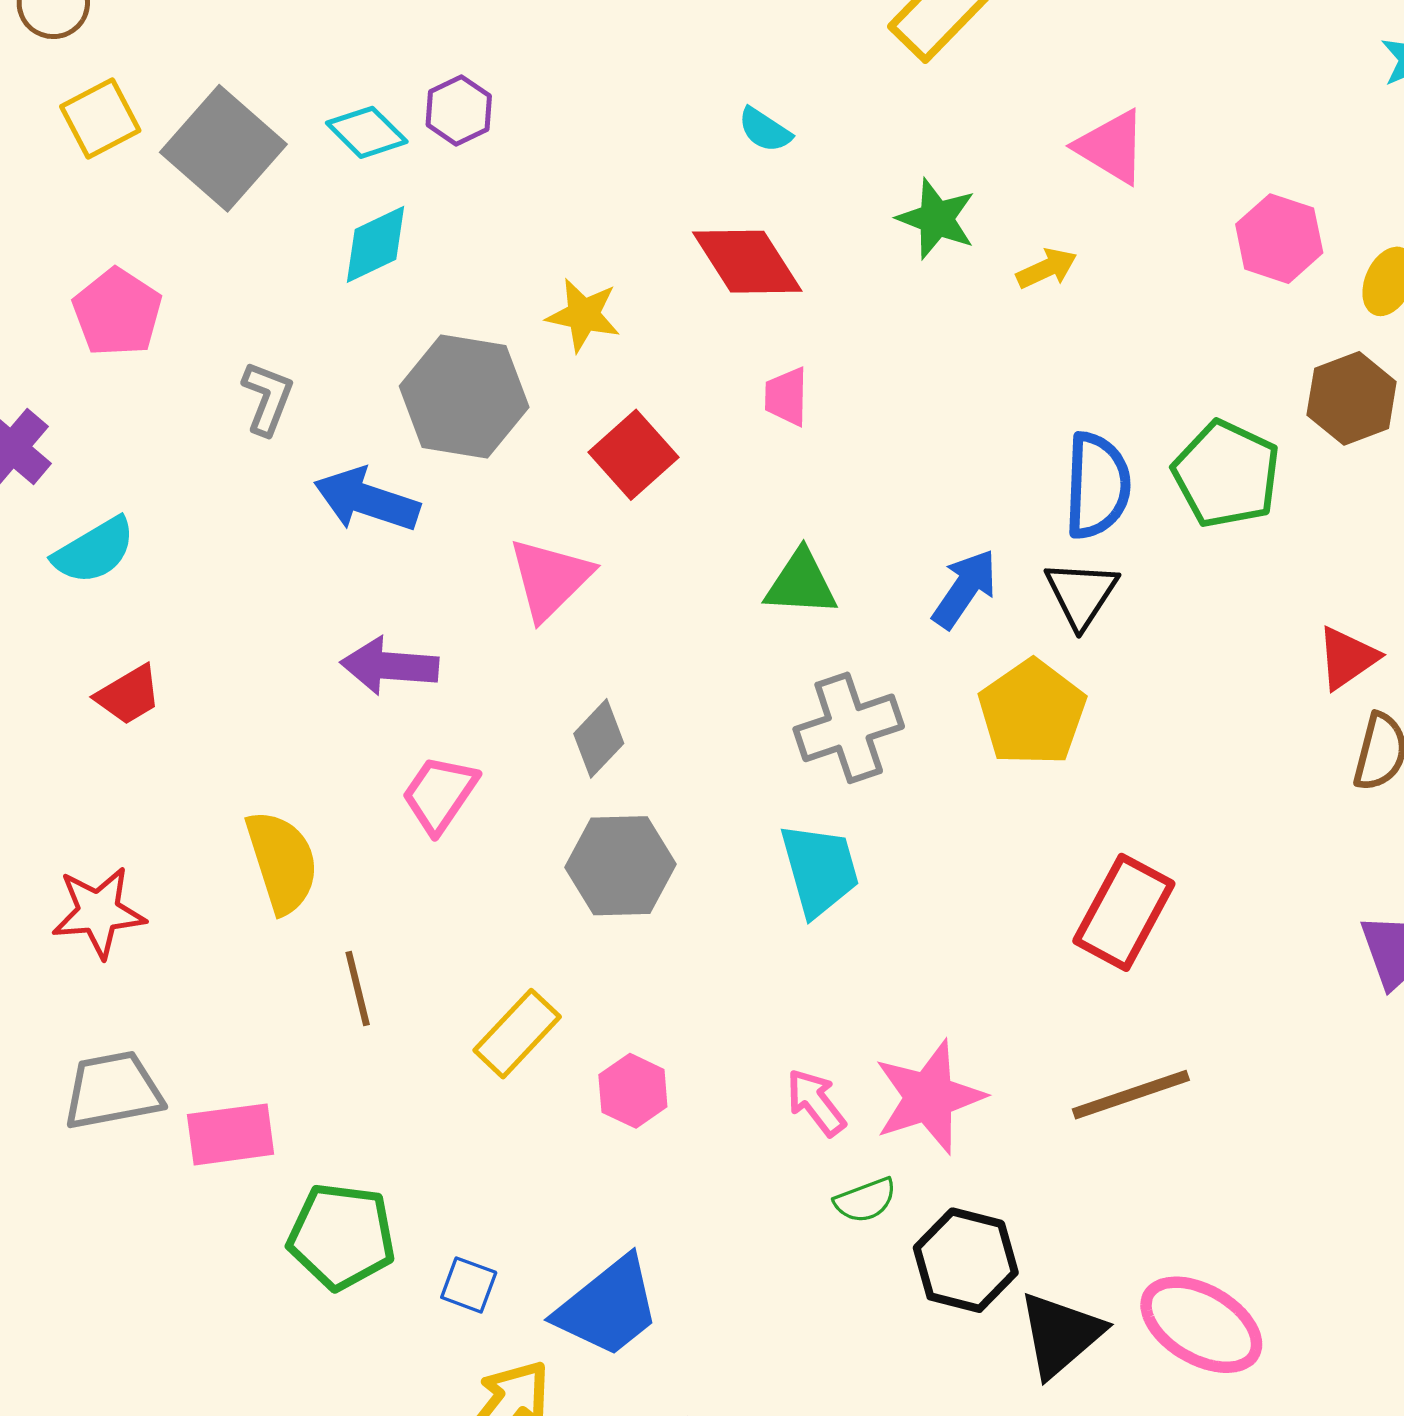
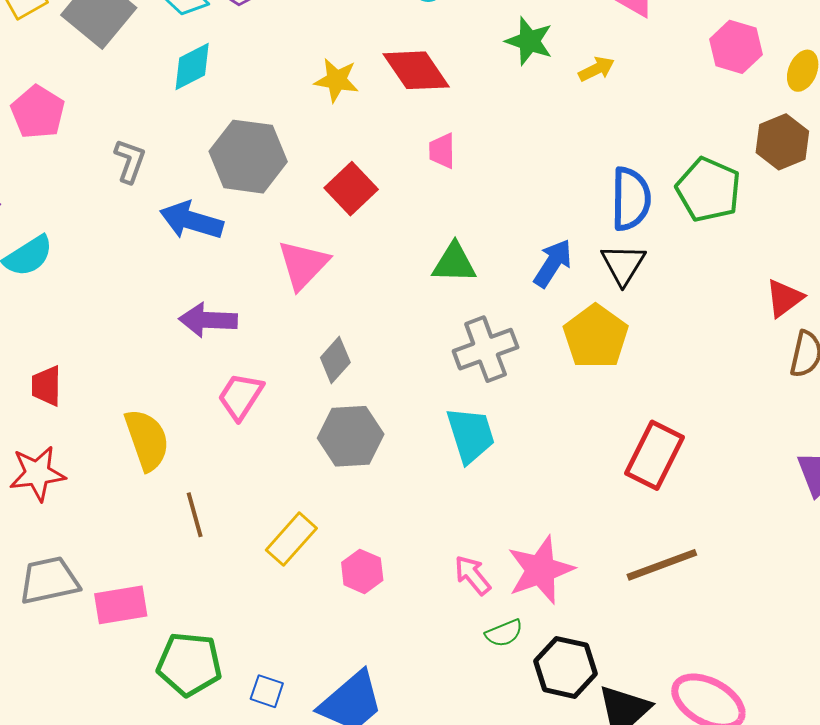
yellow star: (583, 315) -> (336, 80), moved
red trapezoid: (129, 695) -> (46, 386), moved, turned 123

